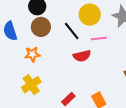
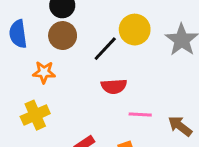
black line: (72, 31) -> (105, 49), turned 72
pink line: (99, 39) -> (140, 115), moved

